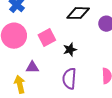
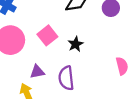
purple semicircle: (69, 79) -> (66, 78), moved

